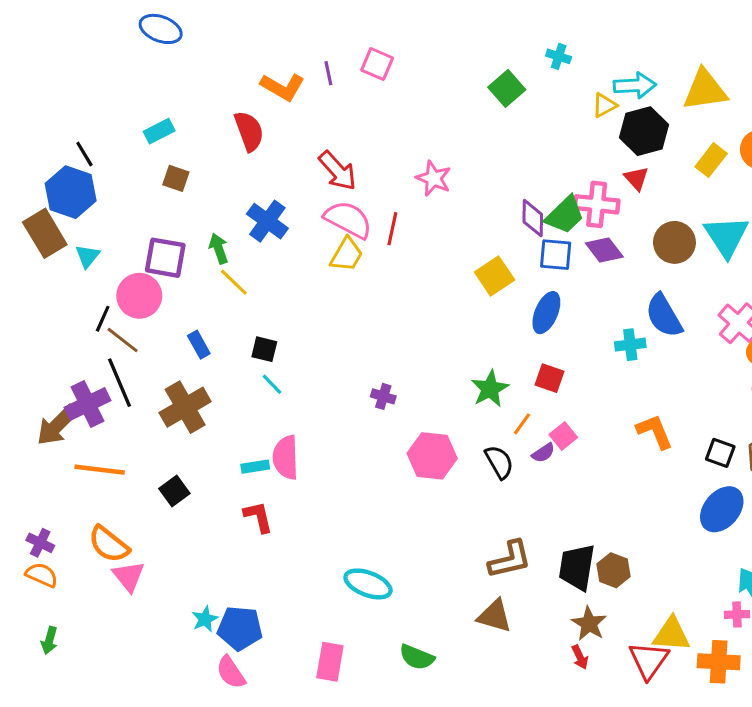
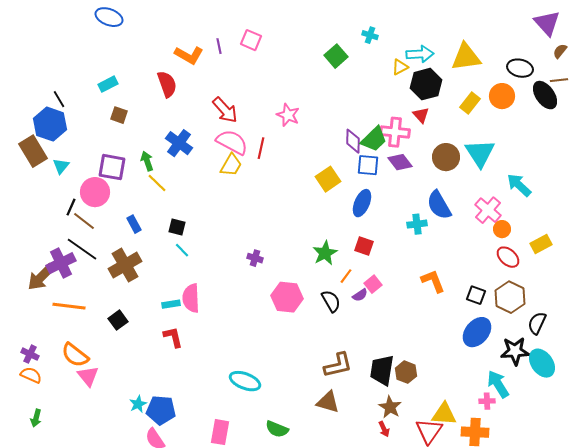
black line: (119, 383) -> (82, 249), turned -32

